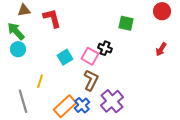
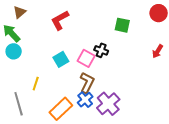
brown triangle: (24, 10) -> (20, 12), turned -32
red L-shape: (52, 18) -> (60, 20), moved, turned -105
blue cross: (82, 105) -> (85, 100), moved

